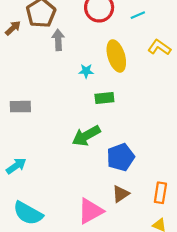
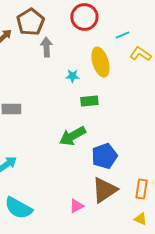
cyan line: (138, 15) -> (122, 35), moved
brown triangle: (121, 194) -> (104, 190), size x1.6
pink triangle: (90, 211) -> (76, 206), size x0.6

